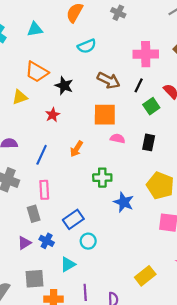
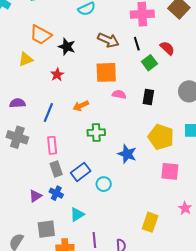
black line: (139, 85) -> (137, 44), turned -40
orange arrow: (77, 149) -> (81, 106), turned 35
green cross: (102, 178) -> (96, 132), moved
gray rectangle: (34, 214) -> (56, 169), moved
cyan circle: (88, 241) -> (104, 184), moved
yellow rectangle: (145, 276) -> (150, 222), turned -30

